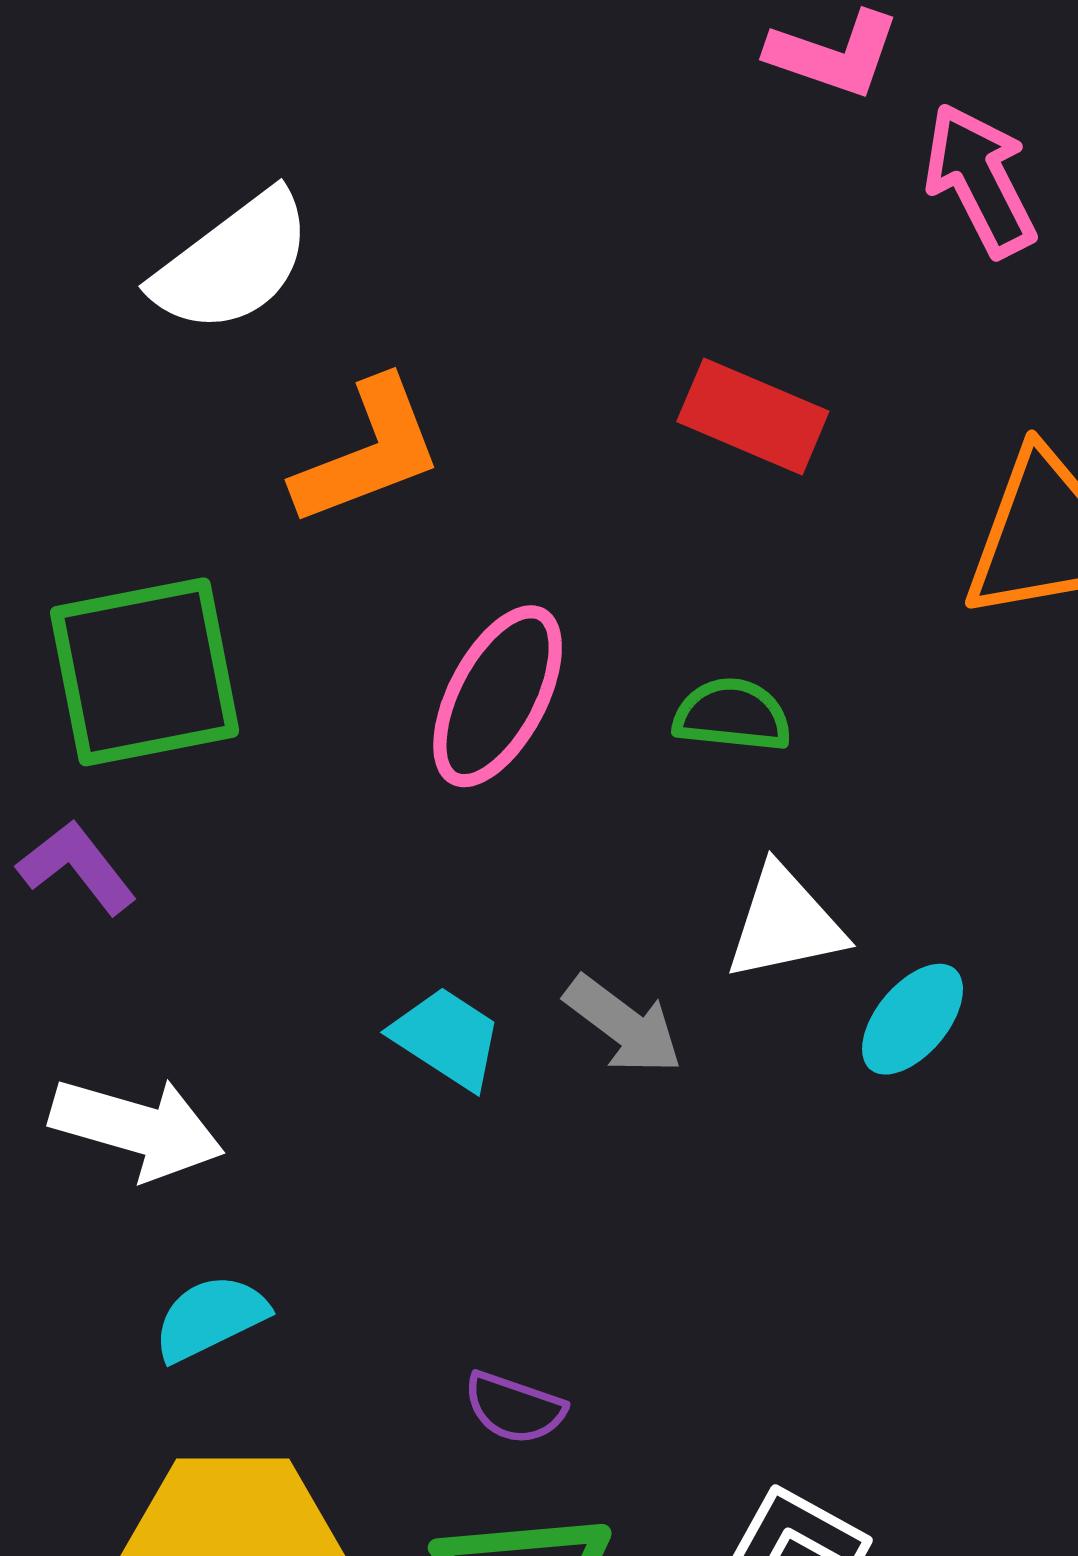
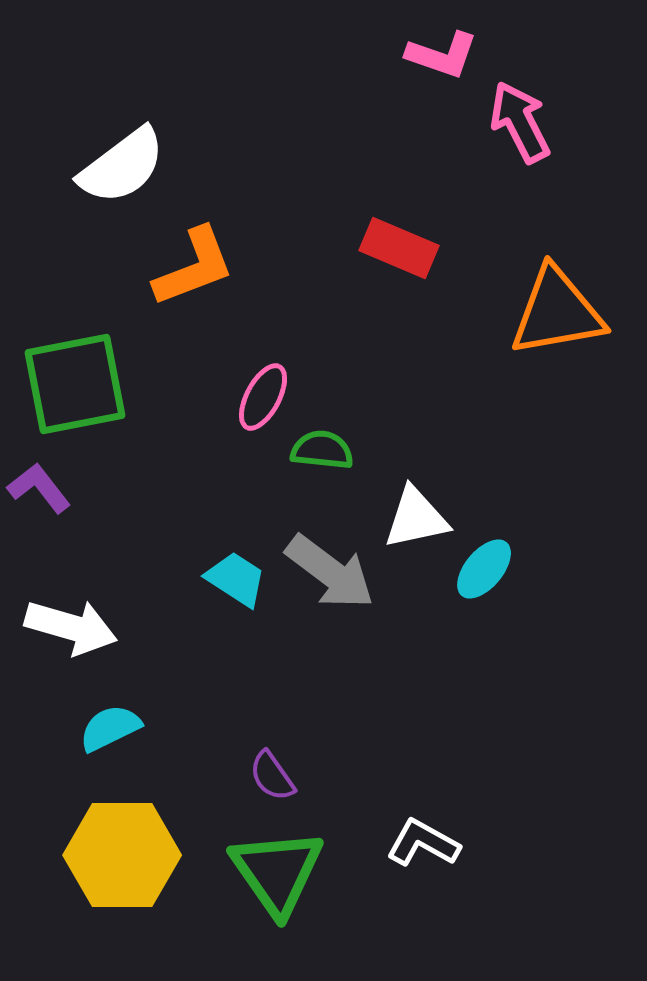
pink ellipse: (498, 696) -> (263, 397), size x0.7
green semicircle: (732, 715) -> (322, 450), moved
gray arrow: (623, 1025) -> (330, 572), size x1.4
purple semicircle: (514, 1408) -> (272, 776), turned 36

